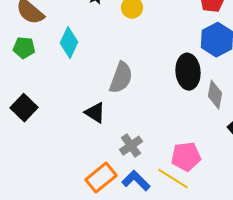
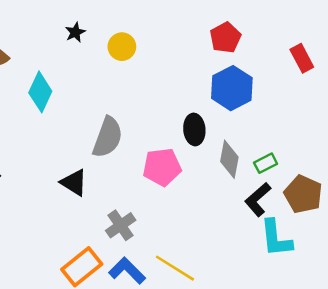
black ellipse: (188, 72) -> (194, 129), size x0.7
pink pentagon: (186, 157) -> (162, 167), moved

